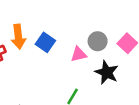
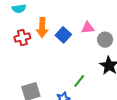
pink triangle: (79, 54) -> (88, 28), moved

